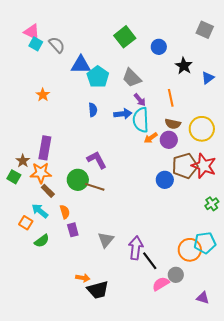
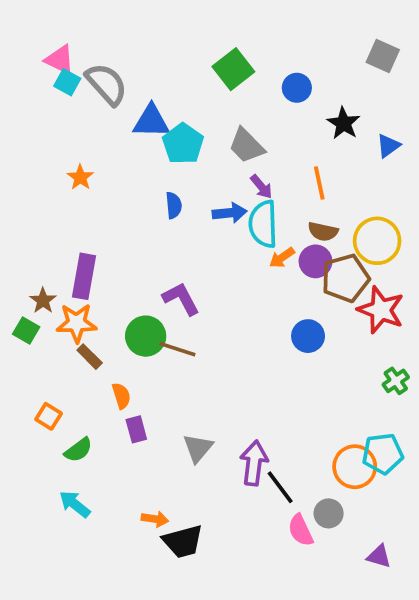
gray semicircle: (57, 45) -> (106, 84), size x1.4
brown pentagon: (185, 166) -> (345, 278), moved
cyan arrow: (40, 211) -> (75, 504), moved
pink semicircle: (161, 284) -> (301, 530), turned -84

